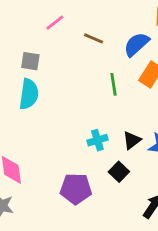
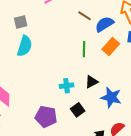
brown line: (94, 38) -> (85, 16), moved
gray square: (30, 61) -> (21, 22), moved, turned -32
black triangle: (132, 140) -> (92, 82), moved

